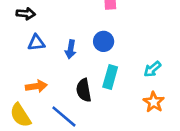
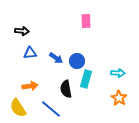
blue circle: (104, 41) -> (77, 61), moved
blue arrow: (71, 49) -> (56, 58), turned -64
cyan arrow: (152, 69) -> (118, 73), turned -136

